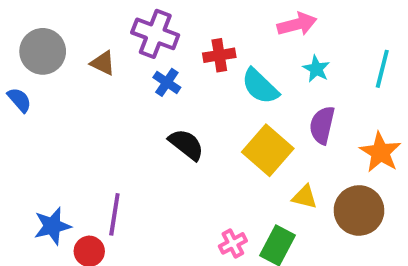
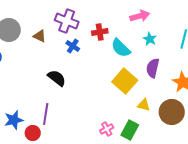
black semicircle: (186, 145) -> (57, 78), moved

